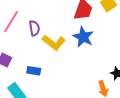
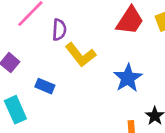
blue star: (83, 37) -> (128, 78), moved

